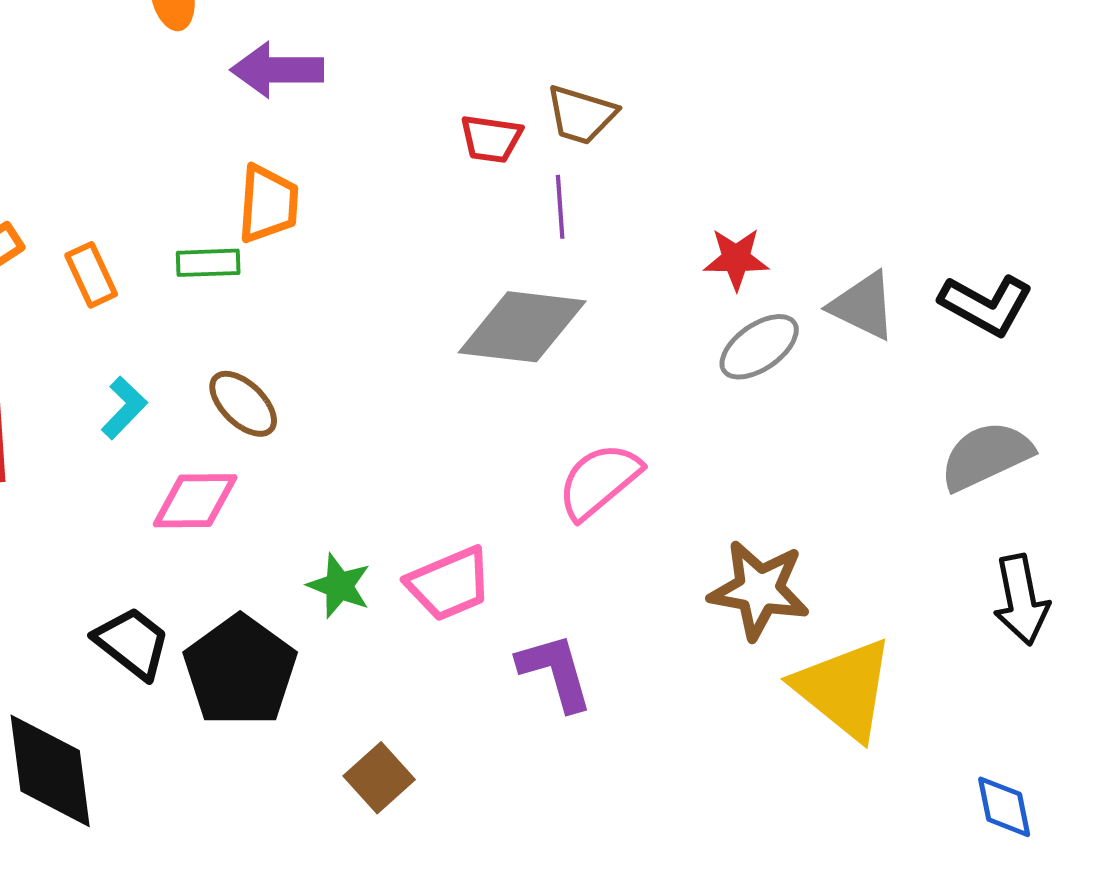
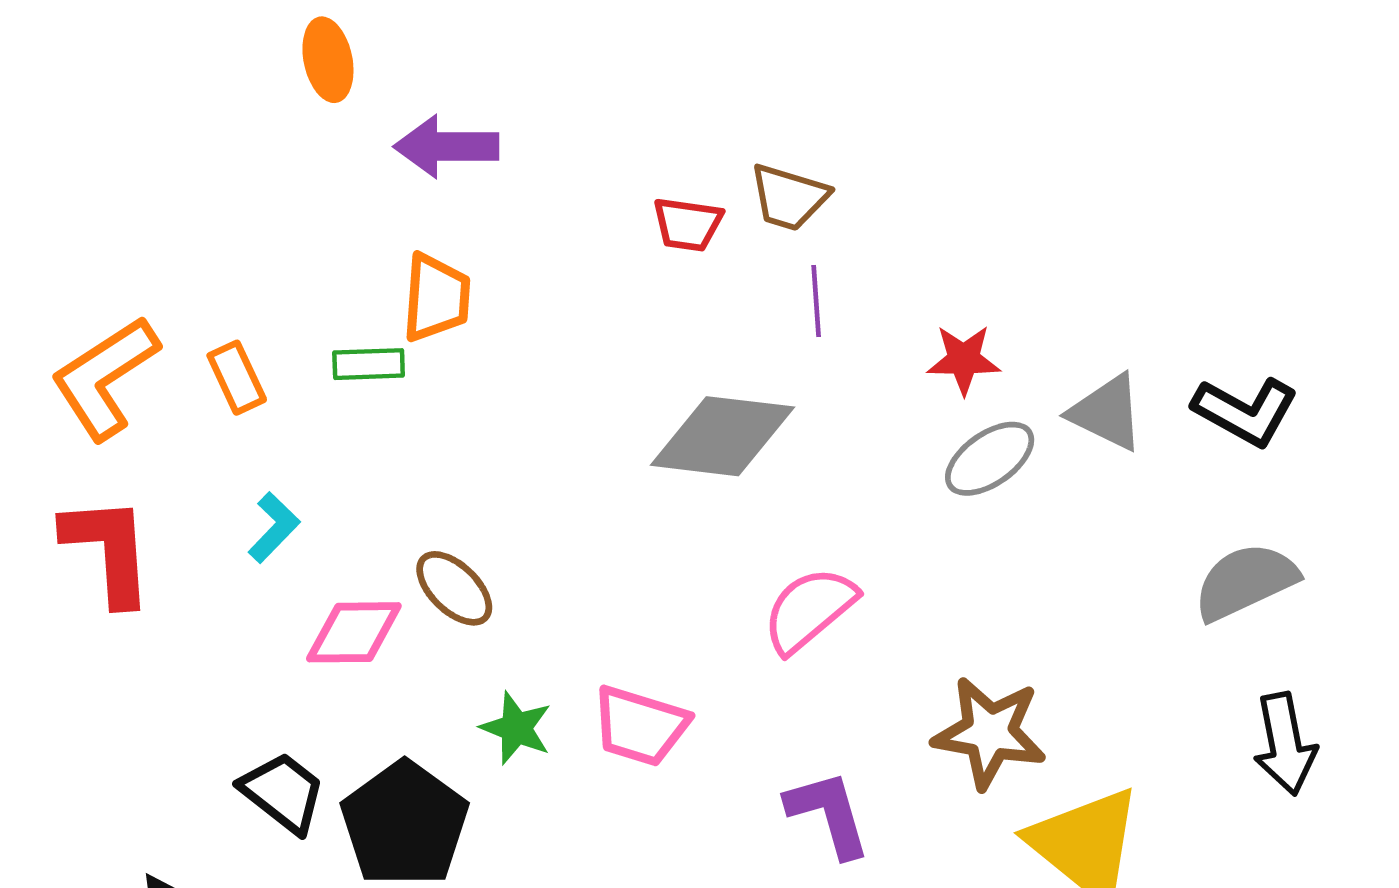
purple line: (560, 207) -> (816, 301), moved
brown ellipse: (243, 404) -> (454, 588), moved
pink trapezoid: (449, 584) -> (640, 726), turned 40
purple L-shape: (555, 672) -> (828, 814), moved

